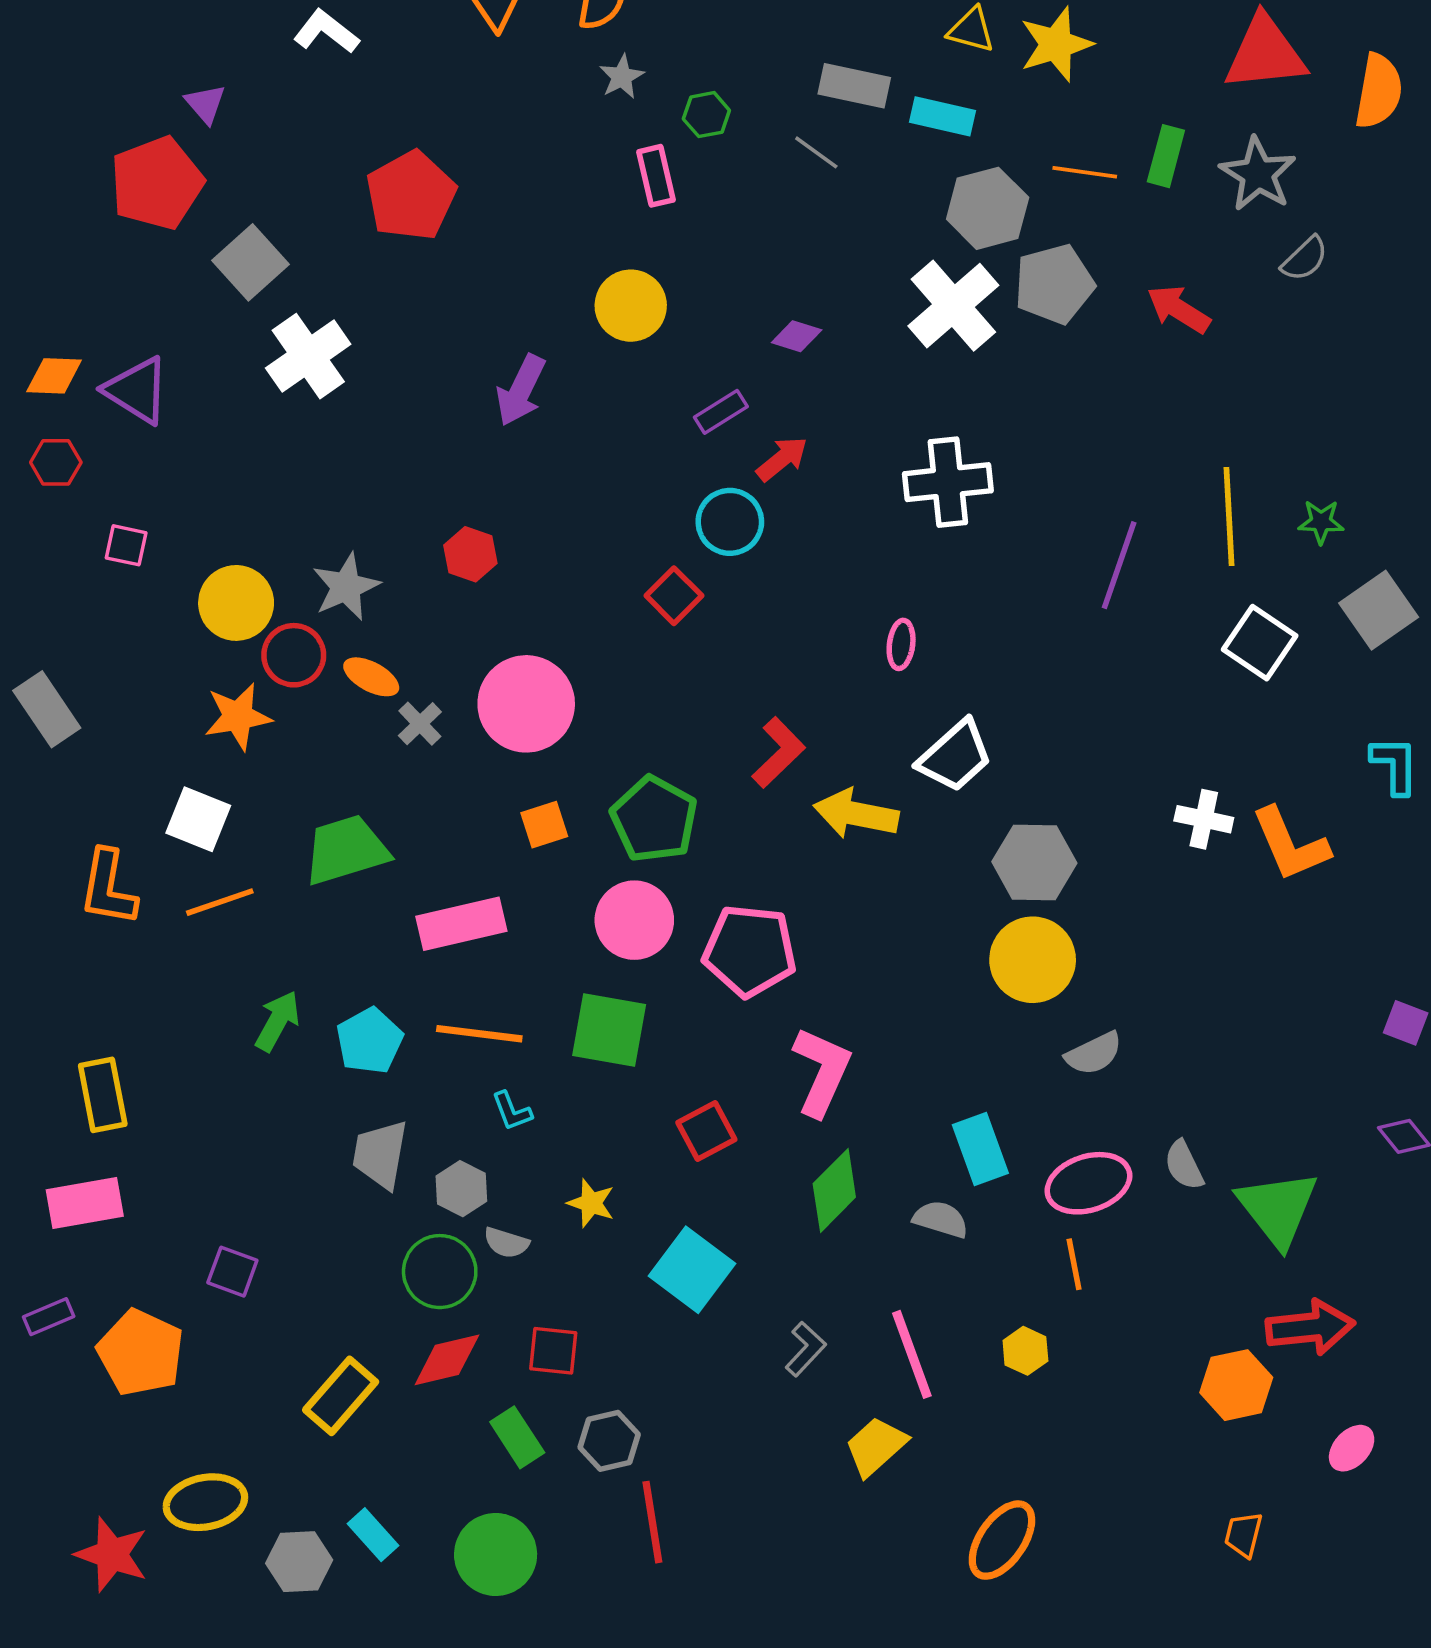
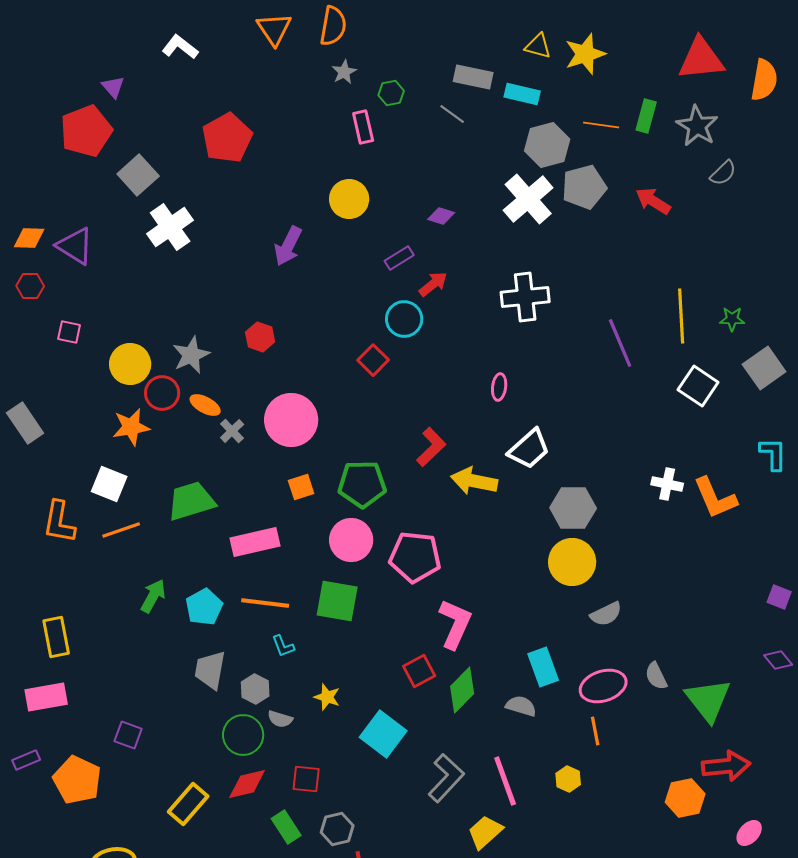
purple line: (1119, 565) -> (620, 343), turned -42
green pentagon: (654, 819) -> (362, 484), turned -30
red square: (706, 1131) -> (419, 671), moved
gray L-shape: (806, 1349) -> (446, 778), size x1.6

